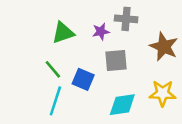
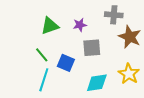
gray cross: (126, 19) -> (114, 15), moved
yellow star: (163, 93) -> (129, 74), turned 30

